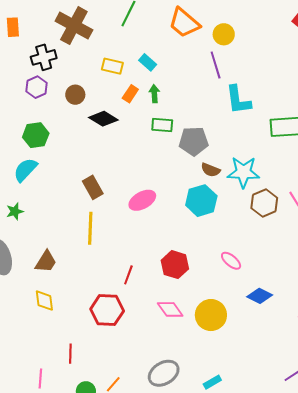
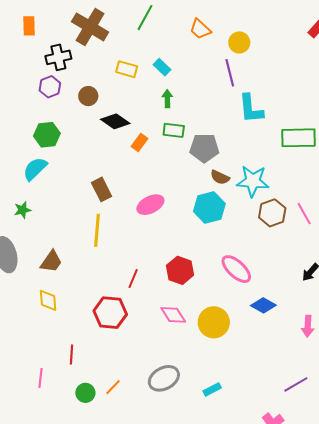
orange trapezoid: (184, 23) -> (200, 29), size x0.7
orange rectangle: (130, 94) -> (140, 142), moved
pink ellipse: (231, 261) -> (236, 269), size x1.5

